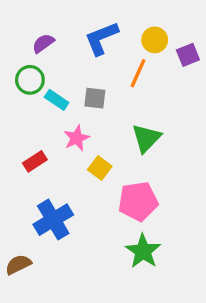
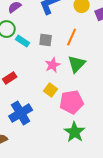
orange line: (138, 73) -> (72, 37), moved
pink star: (77, 138) -> (53, 65), moved
yellow square: (100, 168) -> (51, 90), moved

